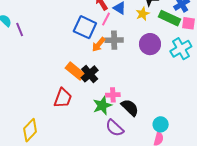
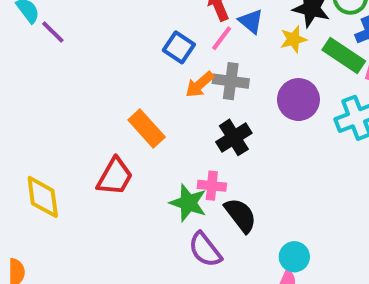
blue square: (85, 27) -> (179, 47), size x0.7
purple line: (20, 30) -> (53, 32), turned -32
black cross: (90, 74) -> (234, 137), moved
green star: (102, 105) -> (188, 203), turned 30
yellow diamond: (30, 130) -> (43, 197), moved, turned -60

